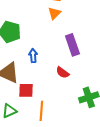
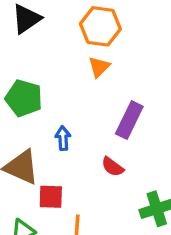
purple rectangle: (72, 45) -> (129, 120), turned 45

